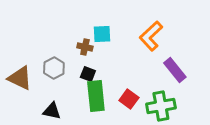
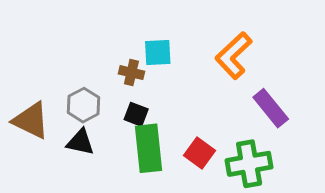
black triangle: (52, 111) -> (80, 142), moved

